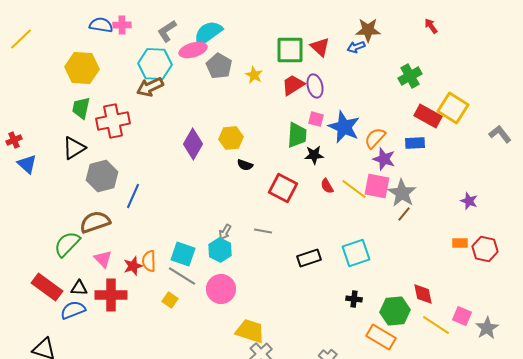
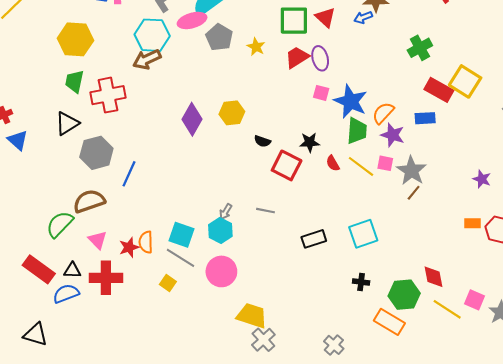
green trapezoid: (297, 135) -> (357, 131), moved
black star: (314, 155) -> (310, 142), moved
black semicircle: (245, 165) -> (262, 141), moved
pink square: (377, 186) -> (385, 163), size x0.6

